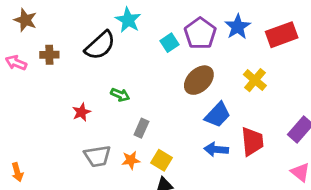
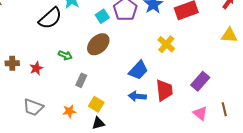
brown cross: (49, 55) -> (12, 63), moved
brown ellipse: (199, 80) -> (98, 44), moved
gray trapezoid: (97, 156) -> (33, 107), moved, turned 30
orange star: (131, 160) -> (69, 111), moved

